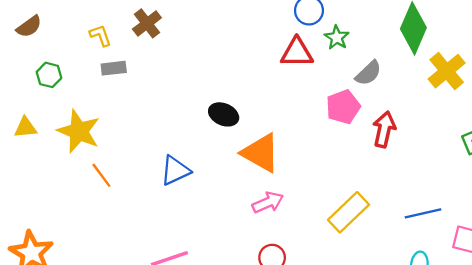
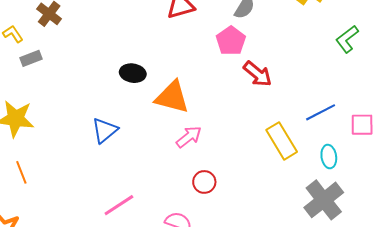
red arrow: (384, 129) -> (258, 74), moved, turned 132
orange line: (101, 175) -> (21, 172), moved, turned 30
yellow rectangle: (349, 212) -> (282, 141), moved, turned -63

